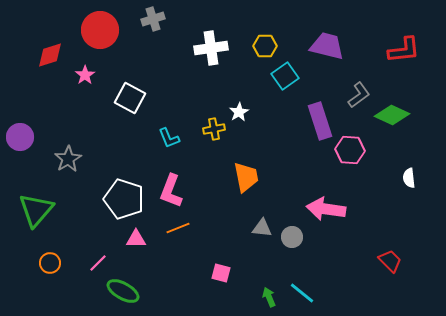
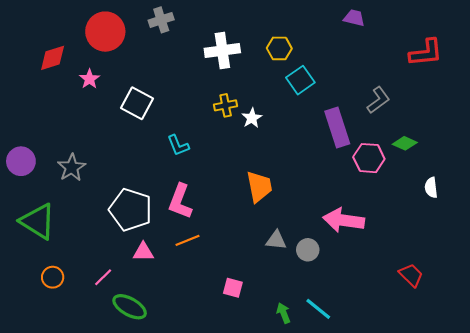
purple trapezoid: (327, 46) -> (354, 18), moved, size x0.6
green diamond: (392, 115) -> (405, 143), moved, size x0.7
yellow cross: (214, 129) -> (226, 105), moved
purple circle: (20, 137) -> (21, 161), moved
green triangle: (36, 210) -> (38, 221), turned -39

